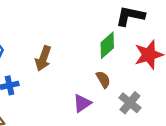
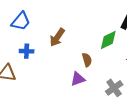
brown semicircle: (103, 79) -> (87, 60), moved

